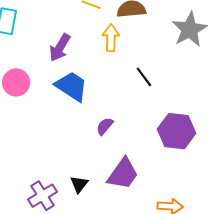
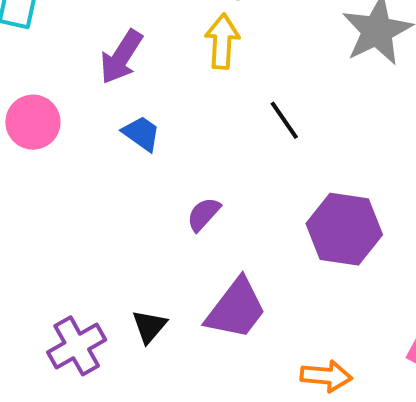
blue trapezoid: (71, 86) -> (141, 133), size x0.6

